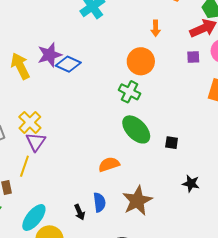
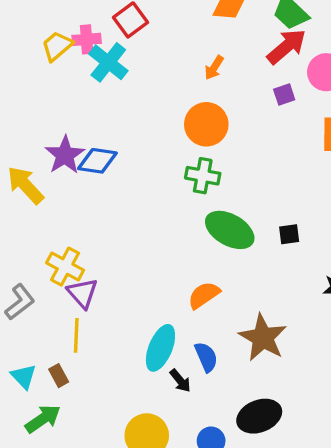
orange arrow: (156, 28) -> (214, 68), turned 49
cyan ellipse: (34, 218) -> (160, 348), moved

